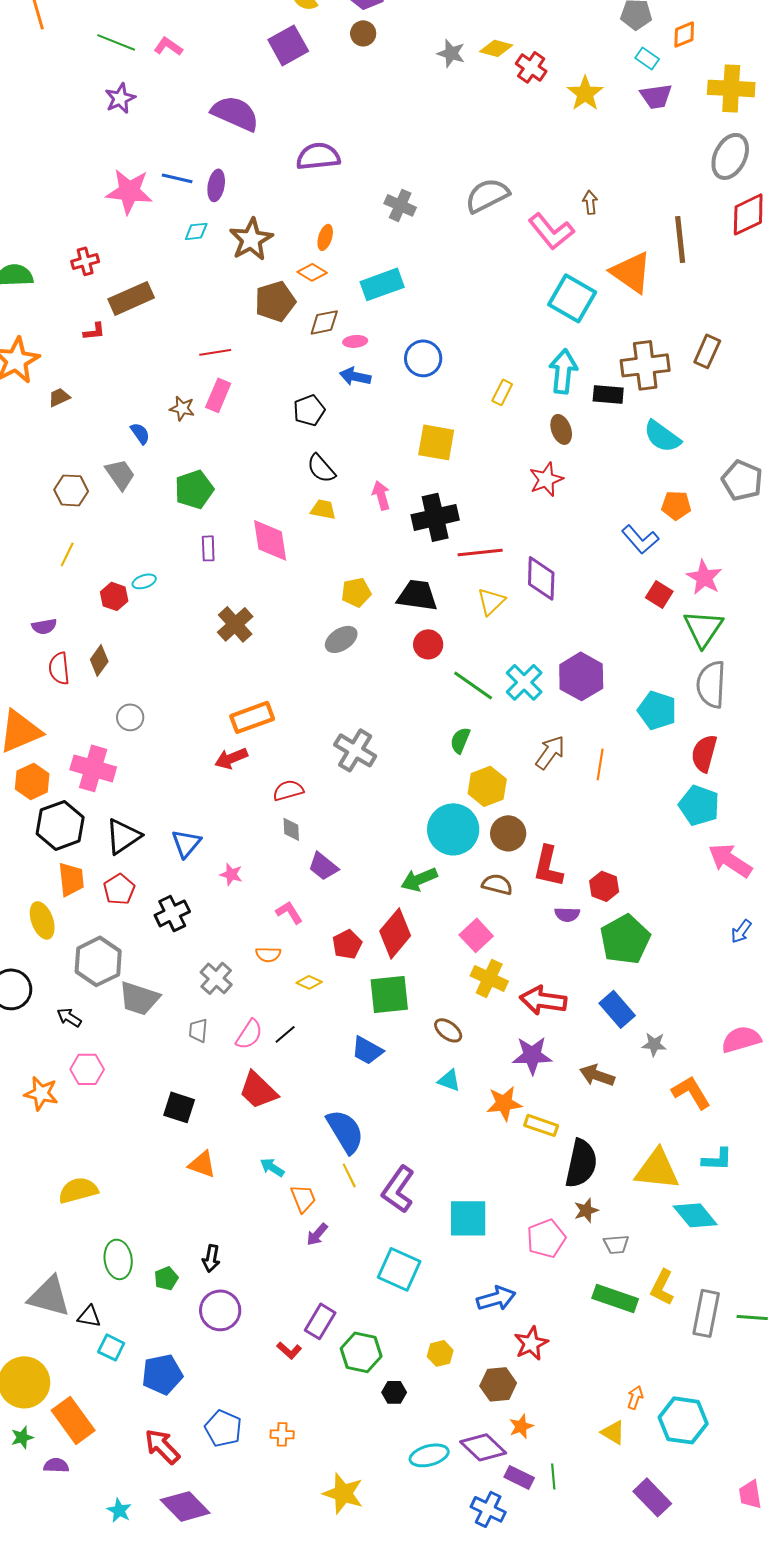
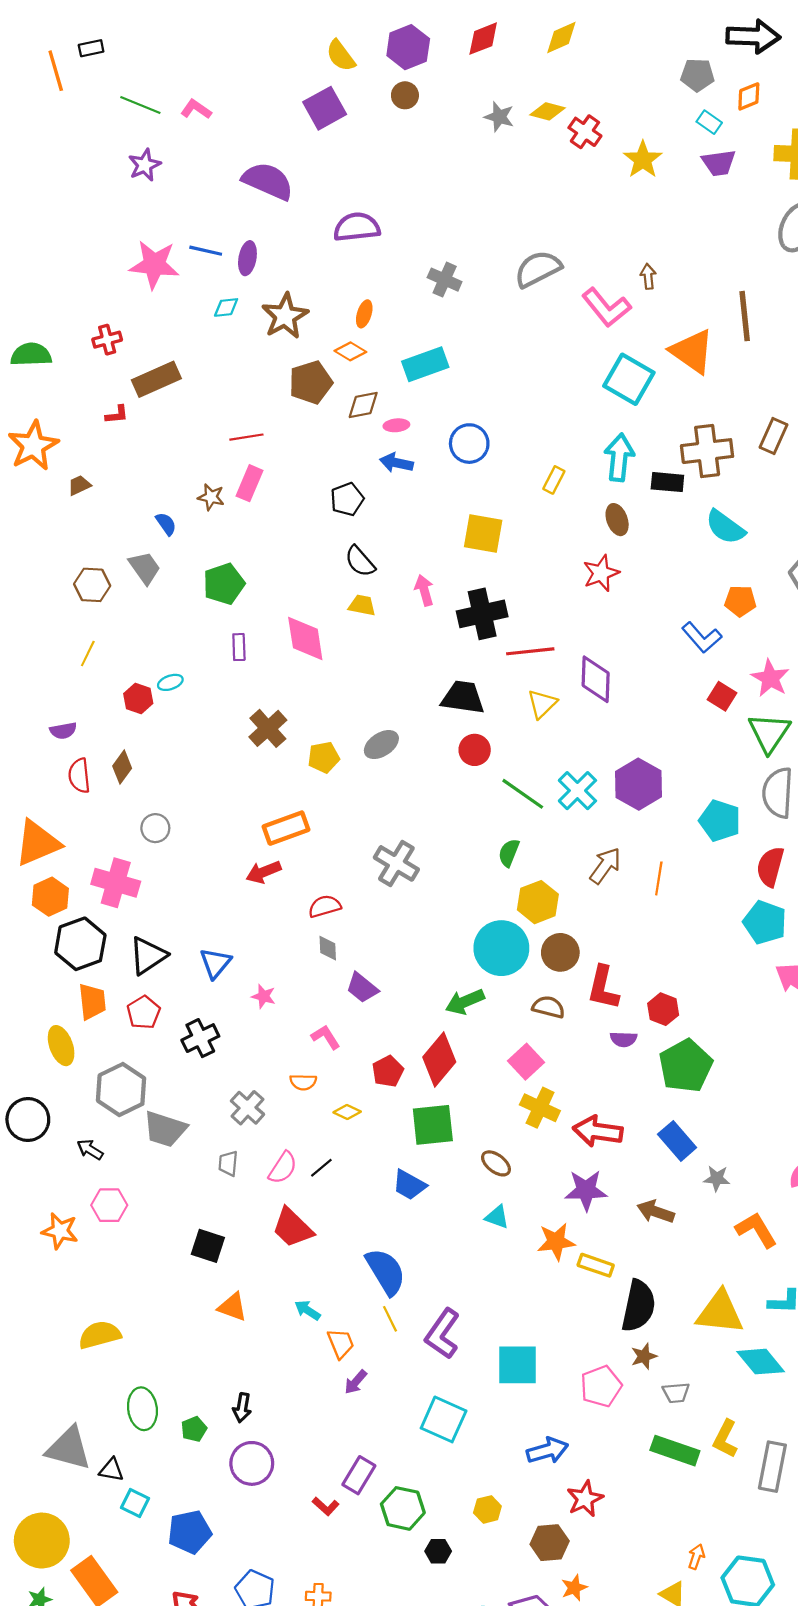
yellow pentagon: (356, 592) -> (324, 757), moved

